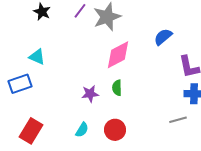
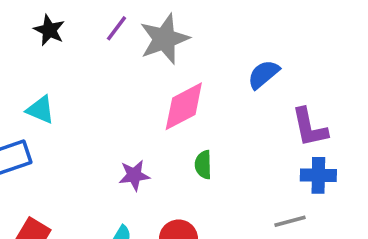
green semicircle: (117, 88) -> (203, 165), moved

